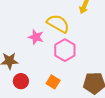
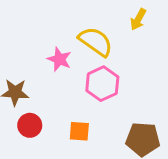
orange square: (53, 82) -> (79, 131), turned -32

